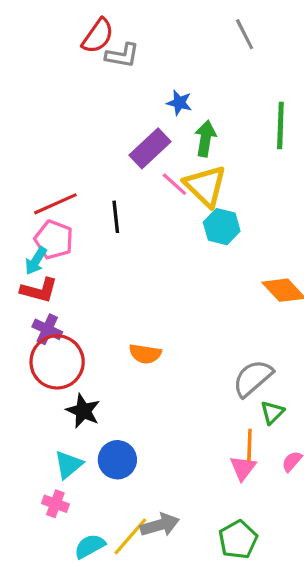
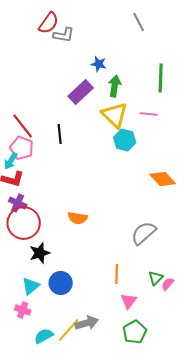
pink line: (174, 184) -> (149, 114), moved, turned -36
red line: (55, 204) -> (23, 126), turned 76
black star: (83, 411) -> (40, 253), turned 30
green triangle: (272, 412) -> (156, 278), moved
orange line: (249, 445) -> (117, 274), moved
pink triangle: (243, 468) -> (129, 301), moved

